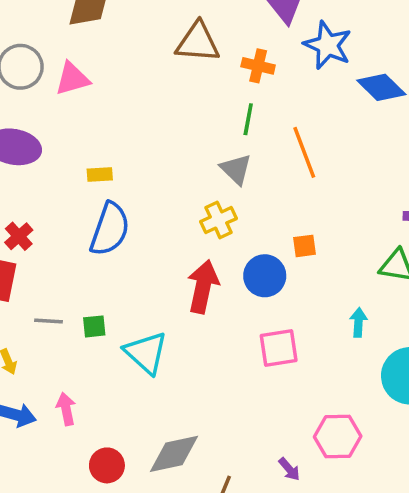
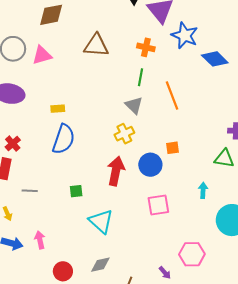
brown triangle: (198, 42) -> (96, 45), moved
green square: (94, 326) -> (76, 191), moved
cyan triangle: (146, 353) -> (101, 221), moved
gray diamond: (174, 454) -> (100, 265), size x0.7

